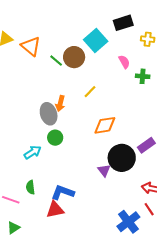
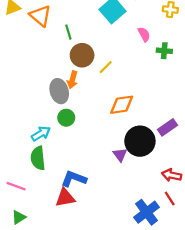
brown circle: (74, 57) -> (82, 55), moved
green line: (56, 61) -> (68, 32), turned 32
green semicircle: (30, 187) -> (38, 158), moved, size x1.5

